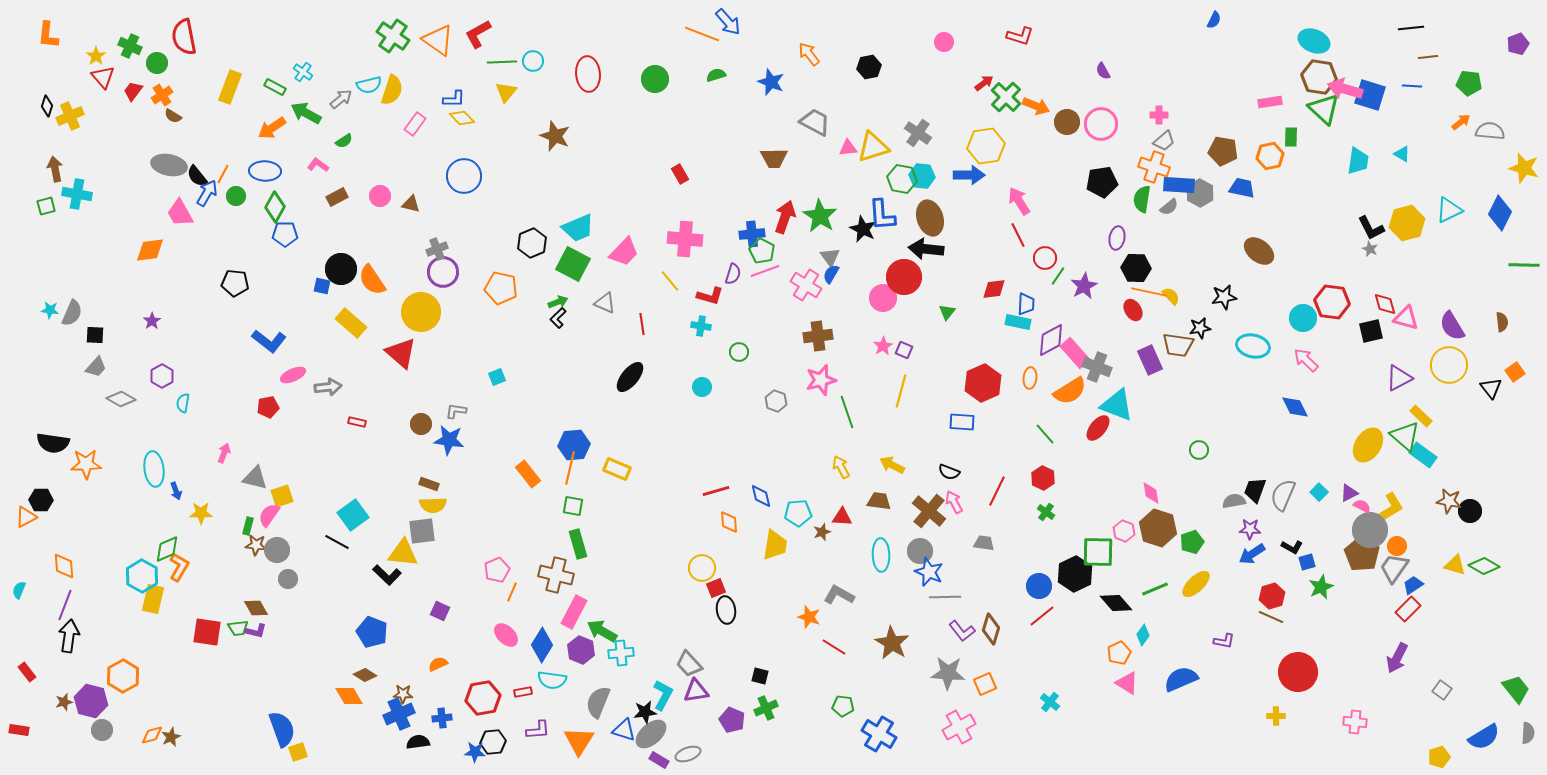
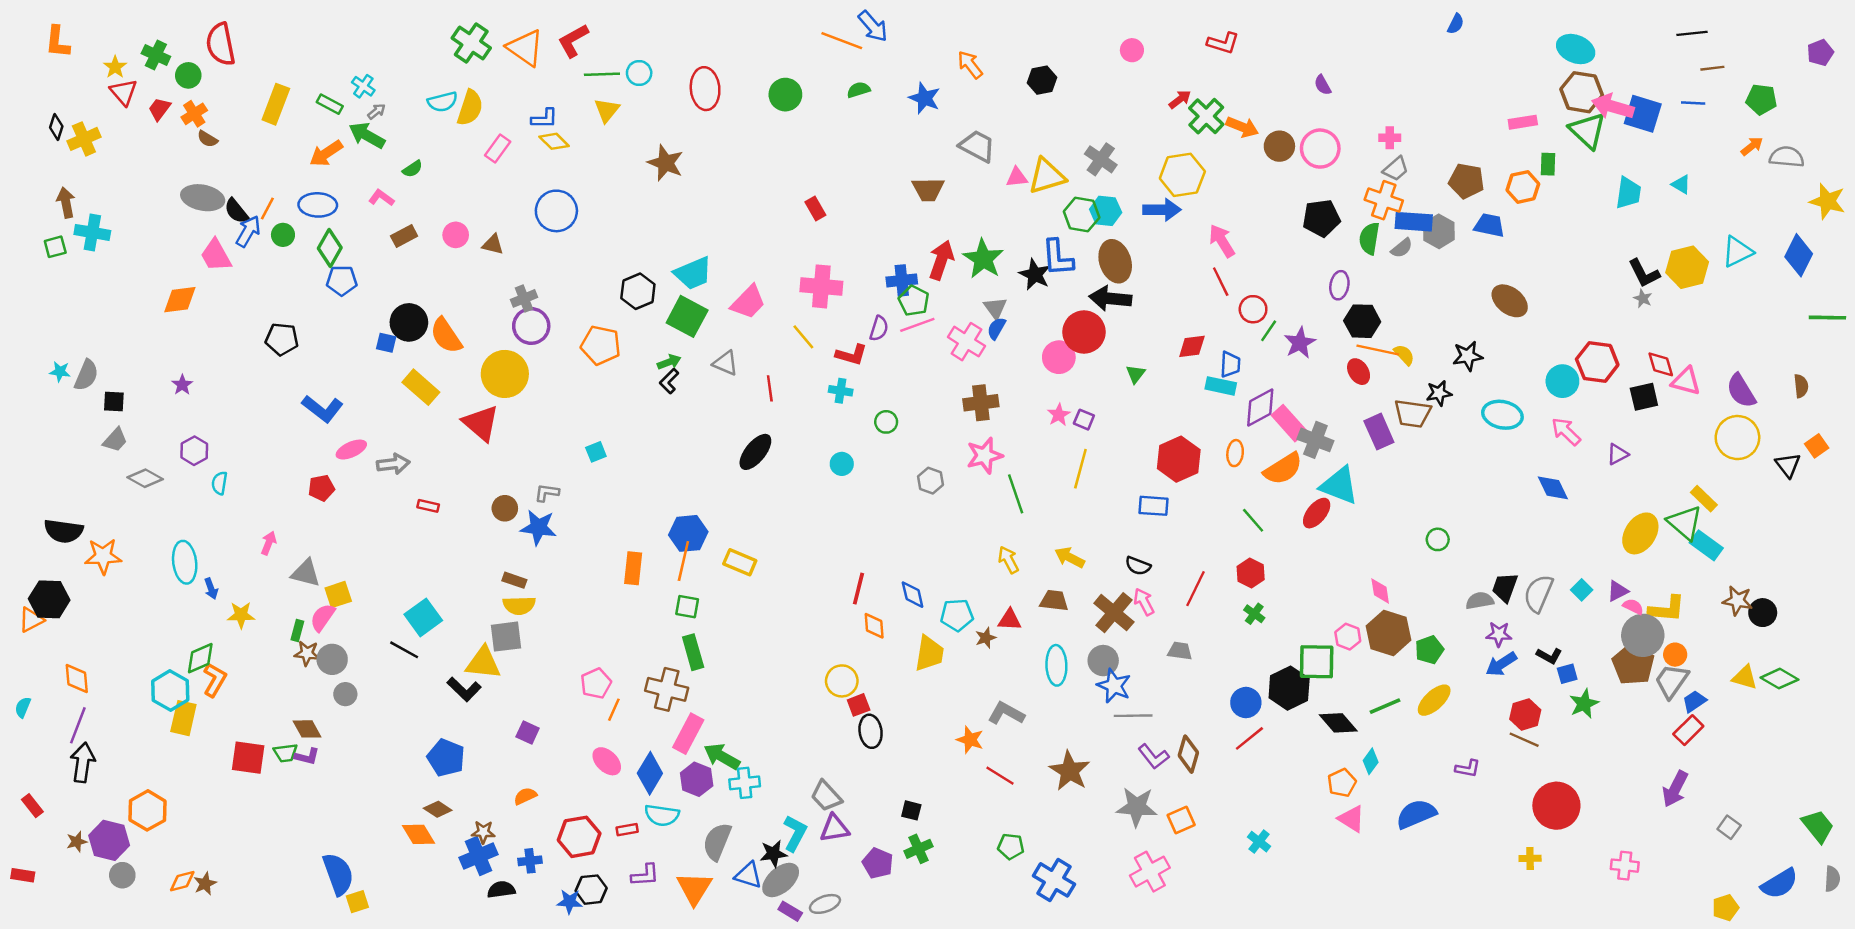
gray arrow: (341, 99) -> (377, 111), moved, size x0.7
purple triangle: (1399, 378) -> (1618, 454), moved, size x0.7
orange rectangle: (528, 474) -> (633, 568), turned 44
red line: (716, 491) -> (859, 589), turned -60
black hexagon: (41, 500) -> (49, 599), size x1.4
yellow L-shape: (1390, 508) -> (1667, 609), turned 36

